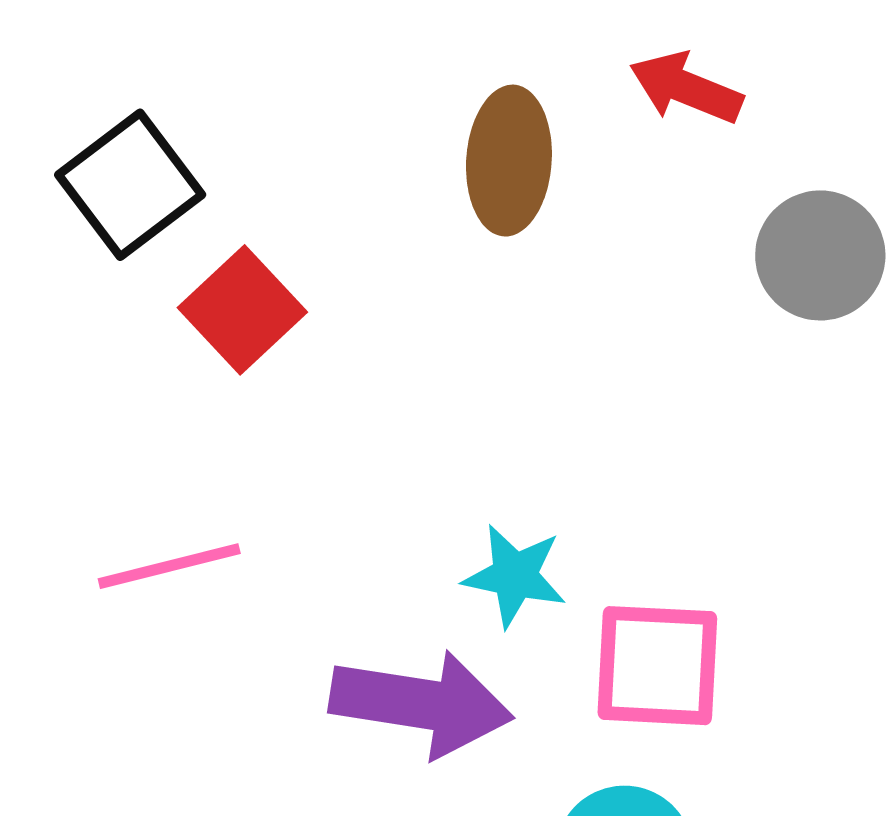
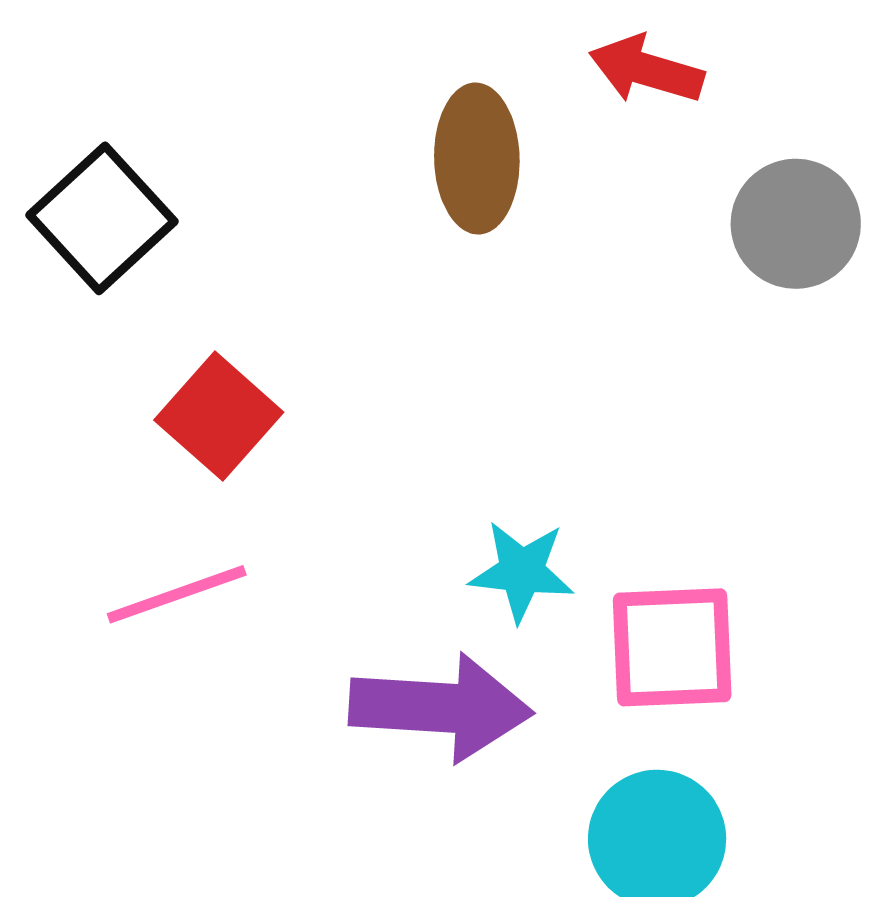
red square: (242, 310) -> (219, 416), moved

